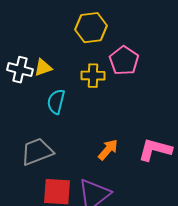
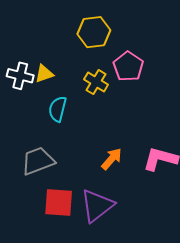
yellow cross: (93, 76) -> (96, 82), turned 30

